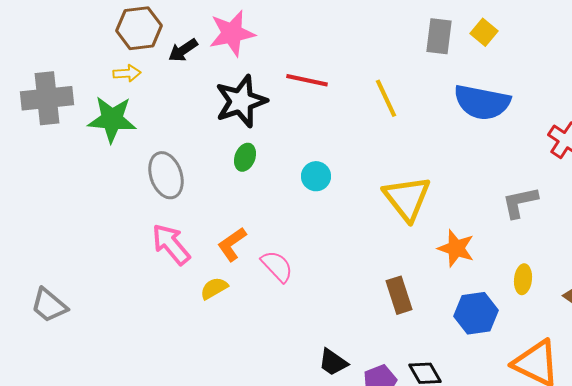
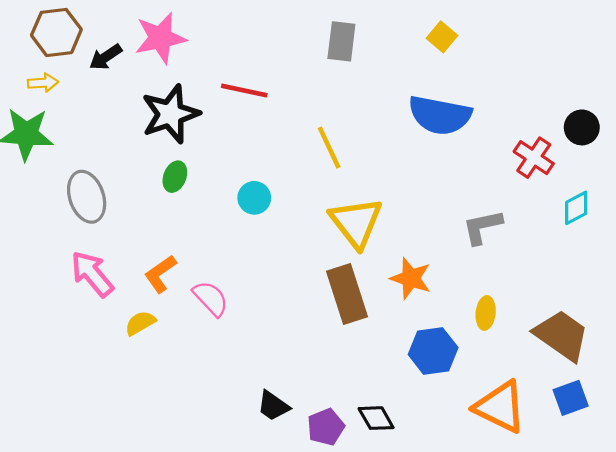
gray rectangle: (439, 36) -> (341, 41), moved
yellow line: (386, 98) -> (329, 148), moved
brown rectangle: (399, 295) -> (347, 294), moved, size x1.4

